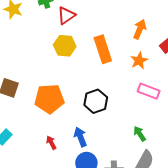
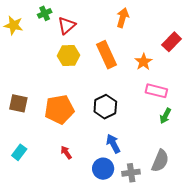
orange arrow: (140, 29) -> (123, 18), moved
green arrow: (140, 134) -> (165, 116), moved, turned -112
blue arrow: (80, 137) -> (113, 144), moved

